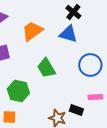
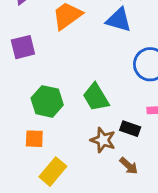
green trapezoid: (46, 68) -> (96, 97), moved

